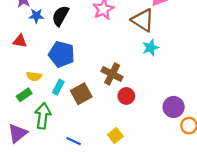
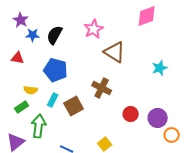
brown triangle: (143, 20) -> (115, 52), moved
cyan star: (150, 48) -> (160, 68), moved
red circle: (126, 96) -> (131, 114), moved

